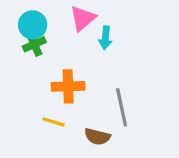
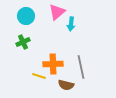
green cross: (34, 44) -> (23, 42), moved
orange cross: (68, 86) -> (53, 64), moved

